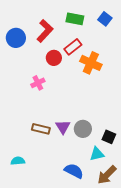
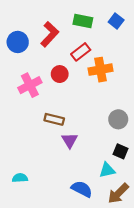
red circle: (54, 58) -> (60, 74), moved
orange cross: (91, 63) -> (101, 70), turned -35
pink cross: (38, 83) -> (30, 85), moved, size x1.5
brown rectangle: (41, 129) -> (54, 119), moved
gray circle: (83, 129) -> (118, 119), moved

